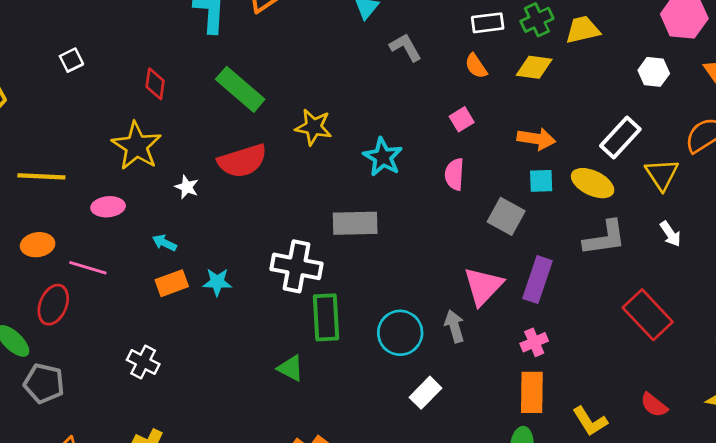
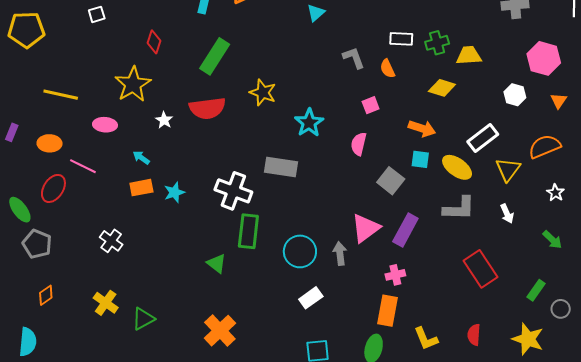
gray L-shape: (405, 47) -> (354, 58), moved
yellow diamond: (534, 67) -> (442, 88), moved
green rectangle: (240, 89) -> (215, 56), turned 72
cyan star: (217, 282) -> (174, 192), turned -30
red semicircle: (654, 405) -> (474, 335), turned 45

